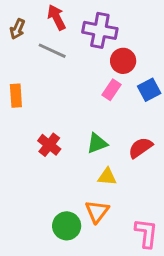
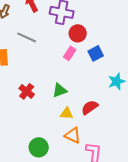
gray line: (52, 51) -> (27, 37), moved
red semicircle: (140, 148) -> (90, 107), moved
orange triangle: (97, 211) -> (73, 135), moved, turned -42

